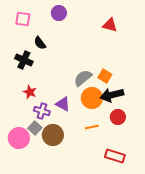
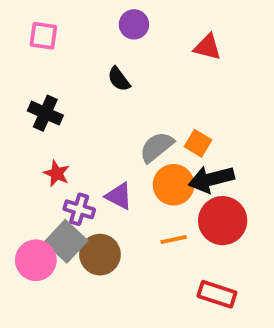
purple circle: (59, 13) -> (134, 24), moved
black semicircle: (40, 43) -> (119, 79), moved
red circle: (118, 117) -> (223, 221), size x1.6
gray square: (35, 128) -> (66, 241), size x1.5

